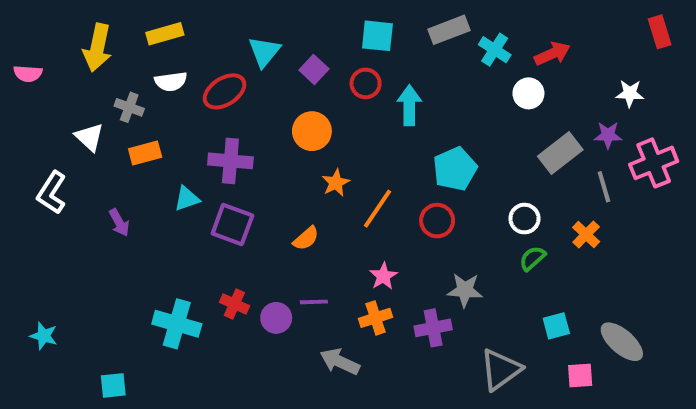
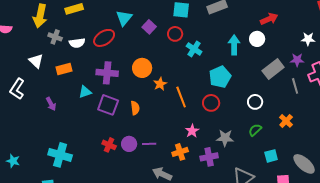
cyan cross: (495, 50) -> (194, 49), moved
white semicircle: (171, 81) -> (77, 43), moved
cyan arrow: (409, 105) -> (234, 45), moved
gray cross: (129, 107) -> (55, 37), moved
orange circle: (312, 131) -> (142, 68), moved
orange line: (377, 209) -> (181, 97), turned -55
orange cross: (586, 234) -> (286, 121), moved
orange semicircle: (306, 238) -> (135, 108), moved, turned -56
green semicircle: (532, 258) -> (255, 130), moved
pink star: (383, 276) -> (192, 131), moved
purple circle: (276, 318) -> (129, 144), moved
cyan cross: (177, 324) -> (60, 155), moved

